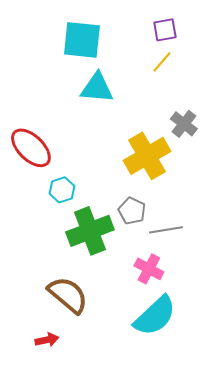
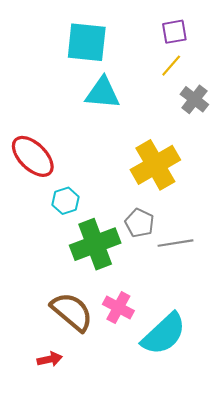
gray cross: (184, 124) -> (194, 99), moved
pink cross: (149, 269) -> (118, 308), moved

